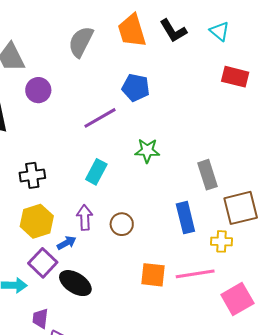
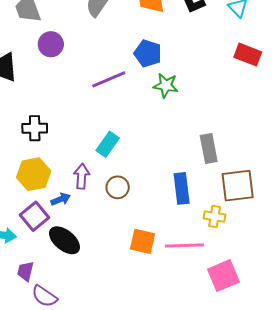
green star: (147, 151) -> (166, 85), moved
cyan rectangle: (96, 172) -> (108, 144), moved

